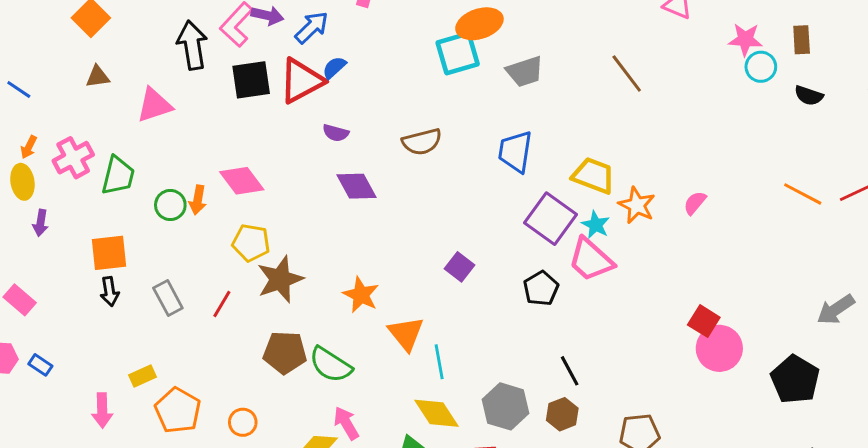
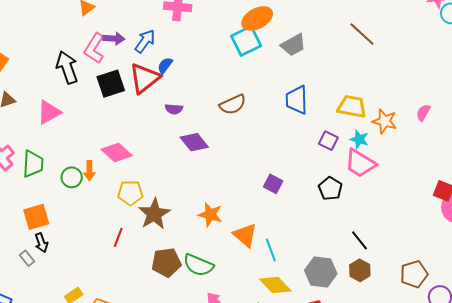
purple square: (551, 219) -> (328, 141), size x0.6
gray rectangle: (168, 298) -> (27, 258), moved, size x0.7

